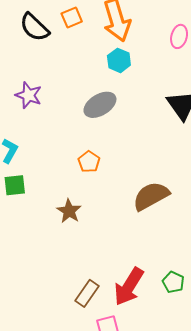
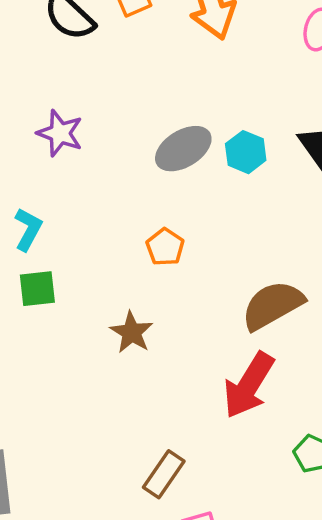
cyan hexagon: (119, 60) -> (246, 152), moved
red arrow: (129, 287) -> (249, 385), moved

